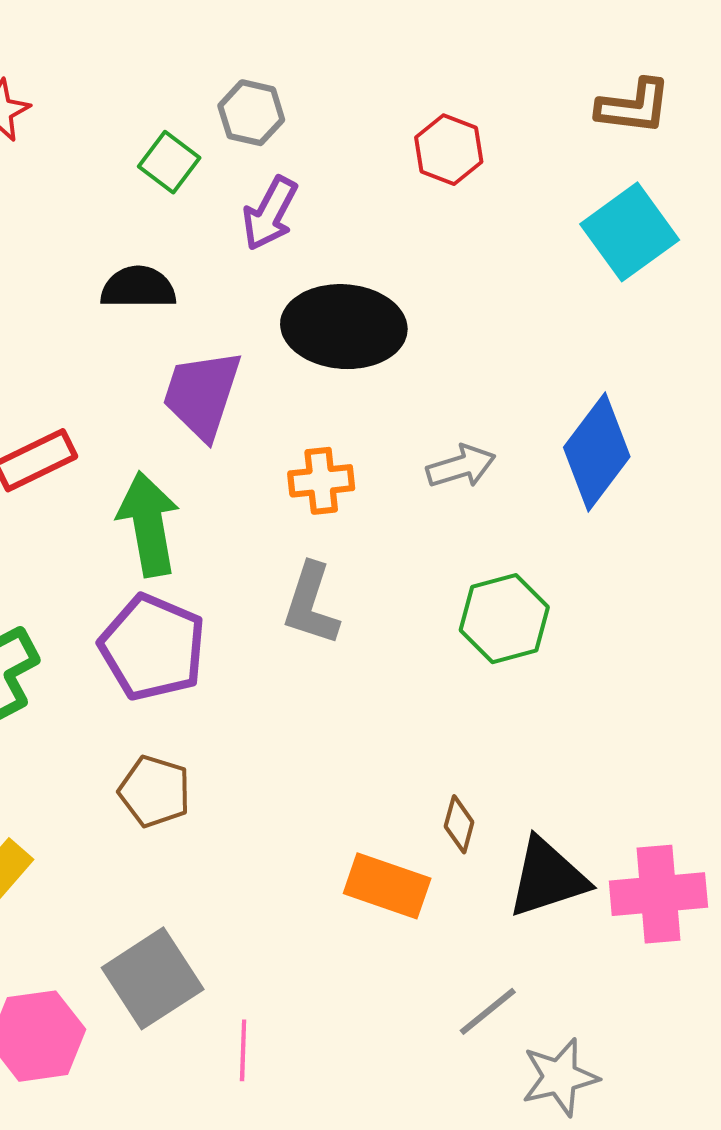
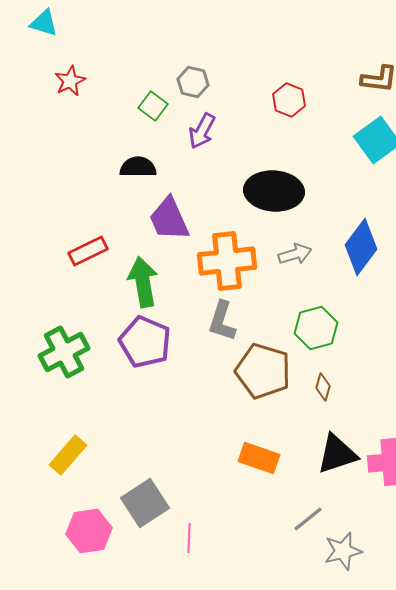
black ellipse: (344, 327) -> (274, 191), moved
purple trapezoid: (202, 394) -> (169, 219), turned -42
orange cross: (321, 481) -> (227, 261), size x1.8
brown pentagon: (155, 791) -> (263, 371), moved, size x1.6
brown diamond: (459, 824) -> (323, 387), moved

